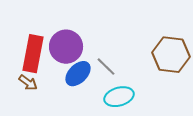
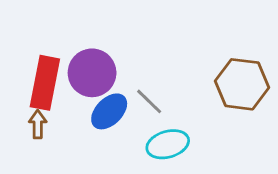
brown arrow: (28, 83) -> (38, 124), turned -126

